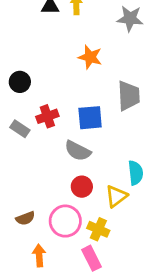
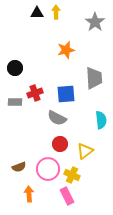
gray star: (130, 19) -> (95, 22), turned 30
orange star: (90, 57) -> (66, 50), turned -30
gray rectangle: (20, 129) -> (15, 102), turned -32
cyan semicircle: (136, 173) -> (101, 120), moved

